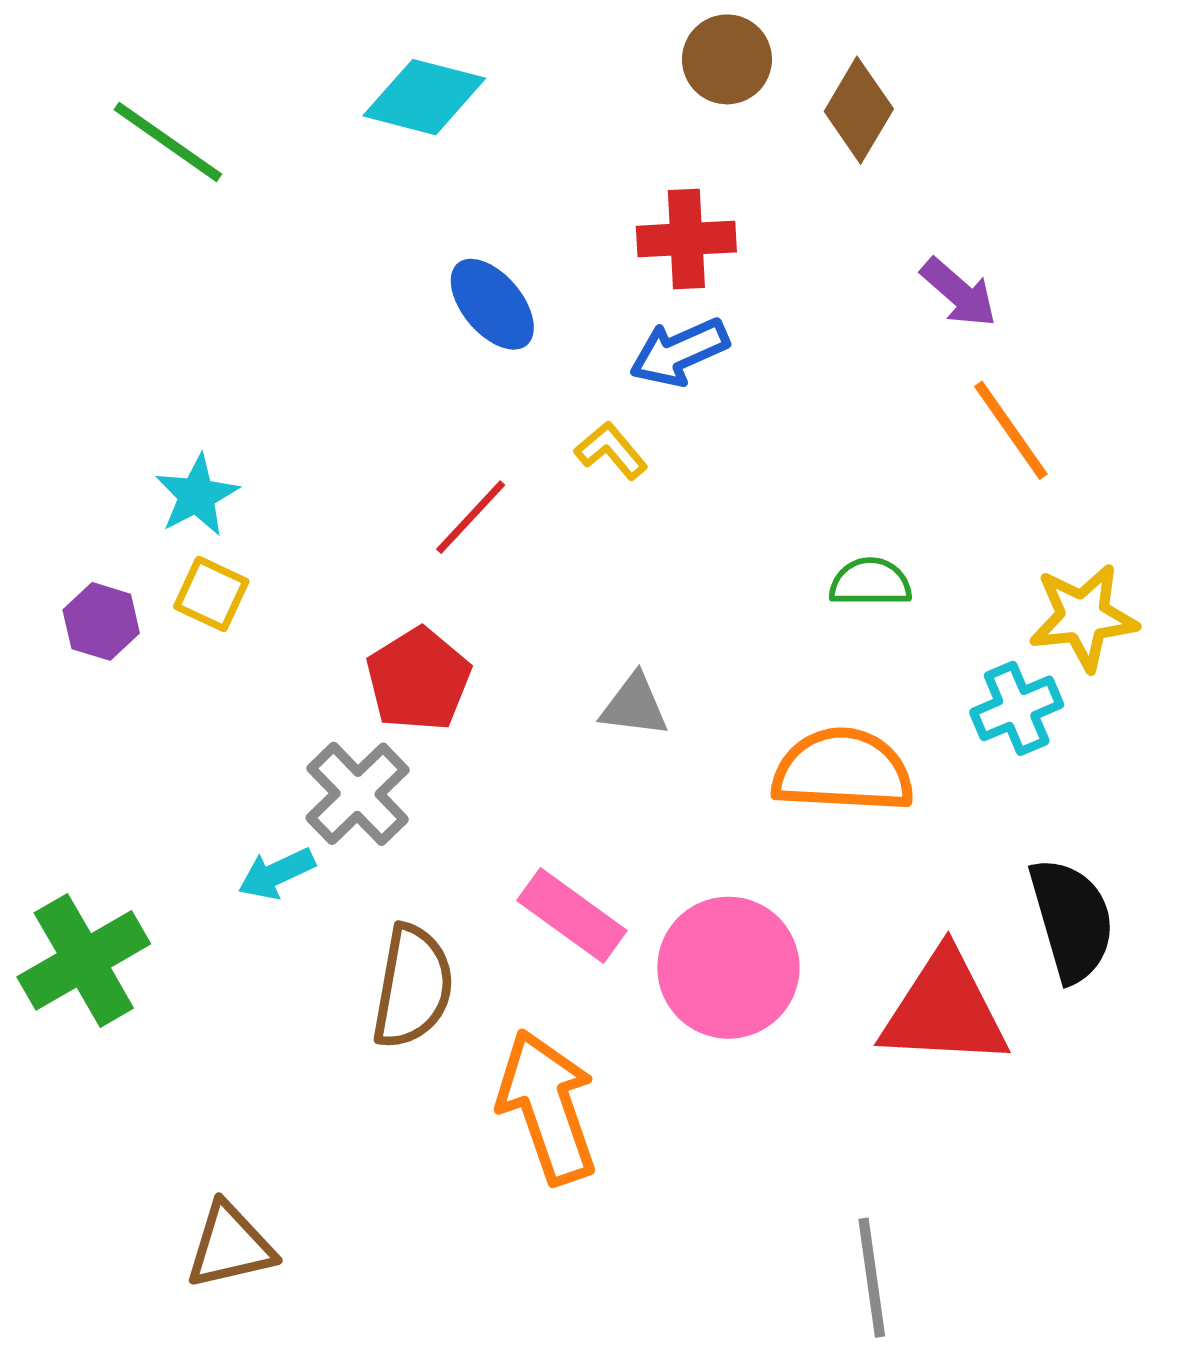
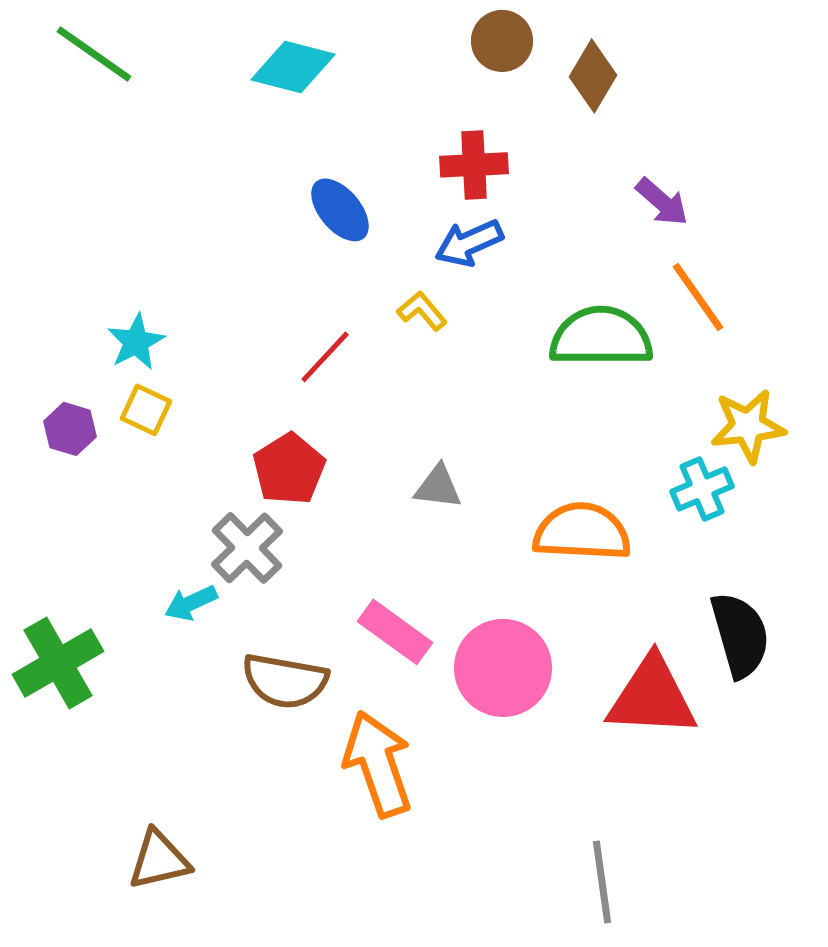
green line: (168, 142) -> (94, 54), moved
green semicircle: (870, 582) -> (601, 337), moved, size x1.8
brown semicircle: (413, 986) -> (285, 681), turned 90

